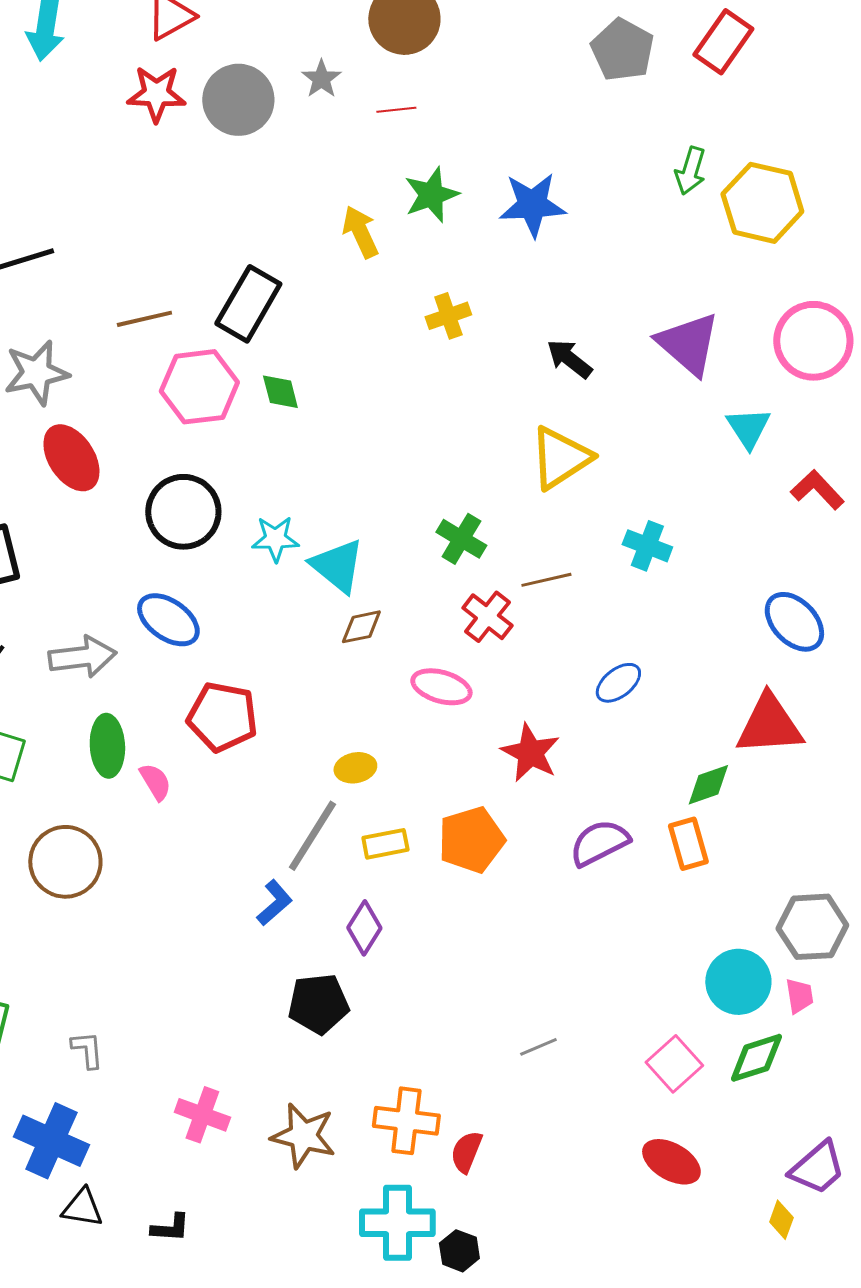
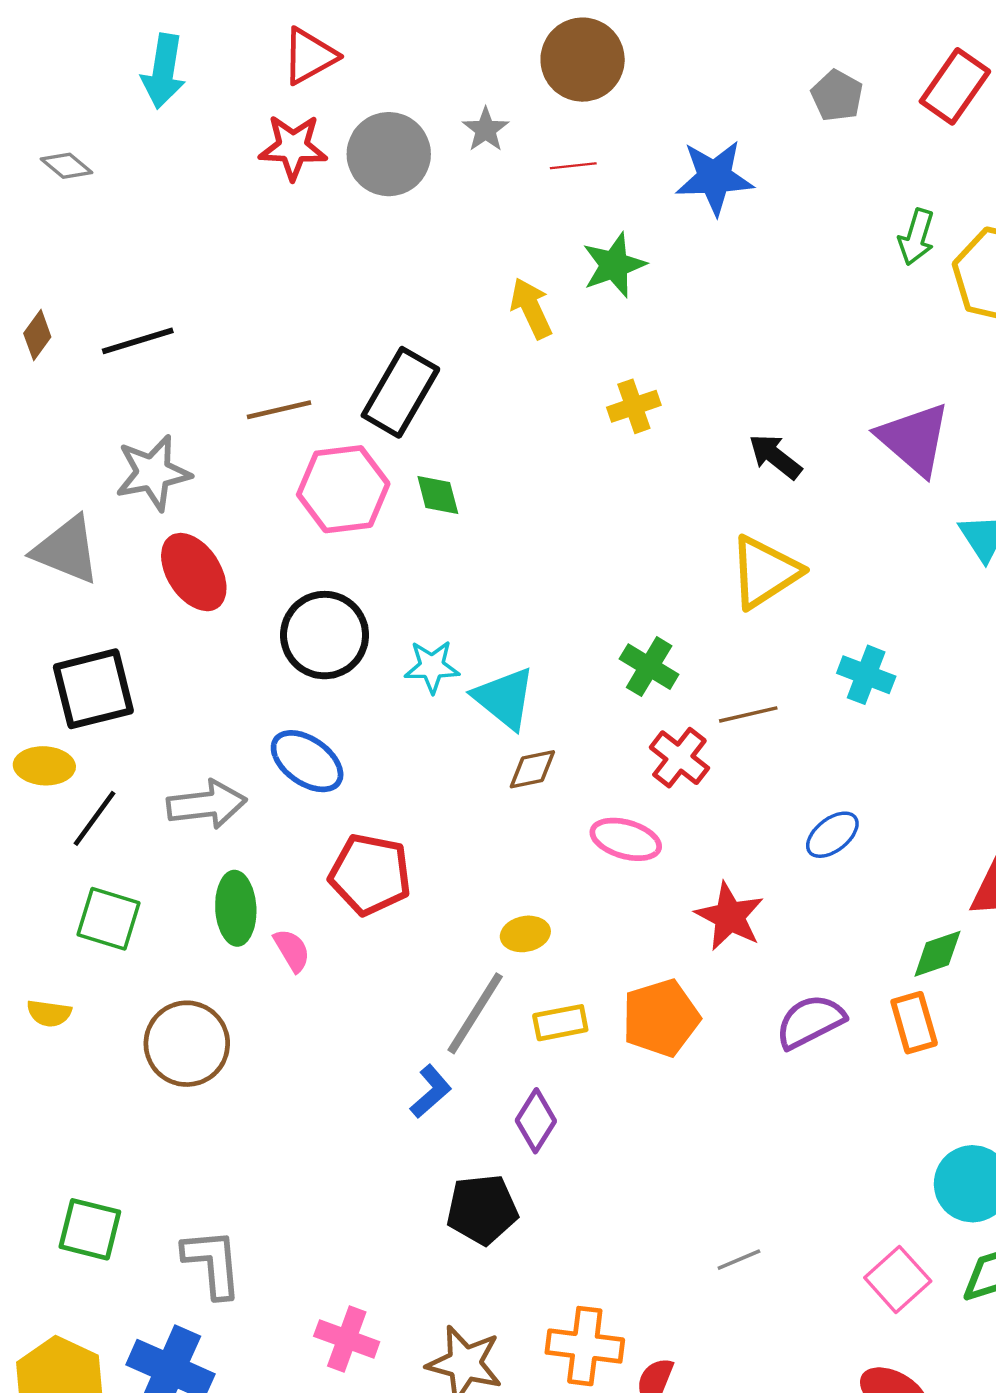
gray pentagon: (622, 50) -> (837, 96), size x0.7
blue star: (532, 205) -> (714, 177), moved
gray L-shape: (87, 1050) -> (212, 1263), size x1.6

